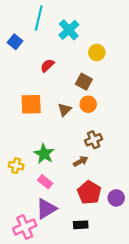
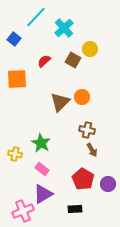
cyan line: (39, 18) -> (36, 17), turned 30
brown square: (84, 82) -> (73, 60), moved
orange square: (31, 104) -> (17, 79), moved
brown triangle: (64, 110) -> (60, 102), size x1.5
brown cross: (94, 140) -> (87, 130), turned 35
brown arrow: (81, 161) -> (92, 150), moved, turned 88

